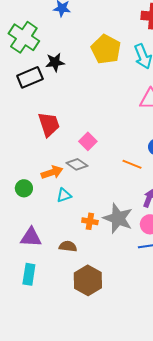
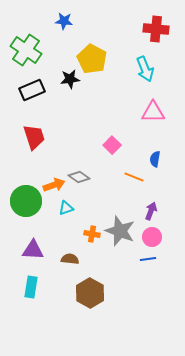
yellow pentagon: (106, 49) -> (92, 59), moved
black star: (55, 62) -> (70, 79), moved
red trapezoid: (49, 124) -> (34, 137), moved
pink square: (88, 141) -> (112, 145), moved
green circle: (24, 188) -> (26, 201), size x1.8

